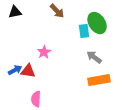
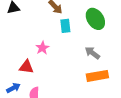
cyan rectangle: (84, 31) -> (65, 26), moved
blue arrow: (15, 70) -> (13, 88), moved

